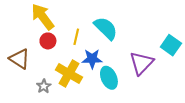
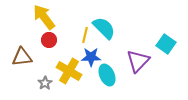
yellow line: (76, 37) -> (85, 35), moved
brown triangle: (20, 59) -> (22, 57), turned -40

